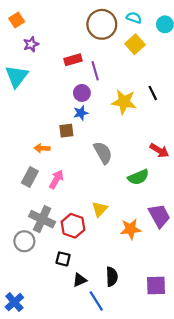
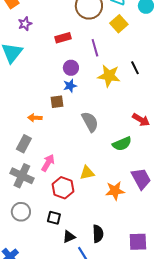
purple line: (95, 71) -> (95, 48), moved
pink arrow: (56, 179) -> (48, 163), moved
yellow triangle: (100, 209) -> (87, 173), turned 35
gray cross: (42, 219) -> (22, 176), moved
gray circle: (24, 241) -> (21, 212), moved

